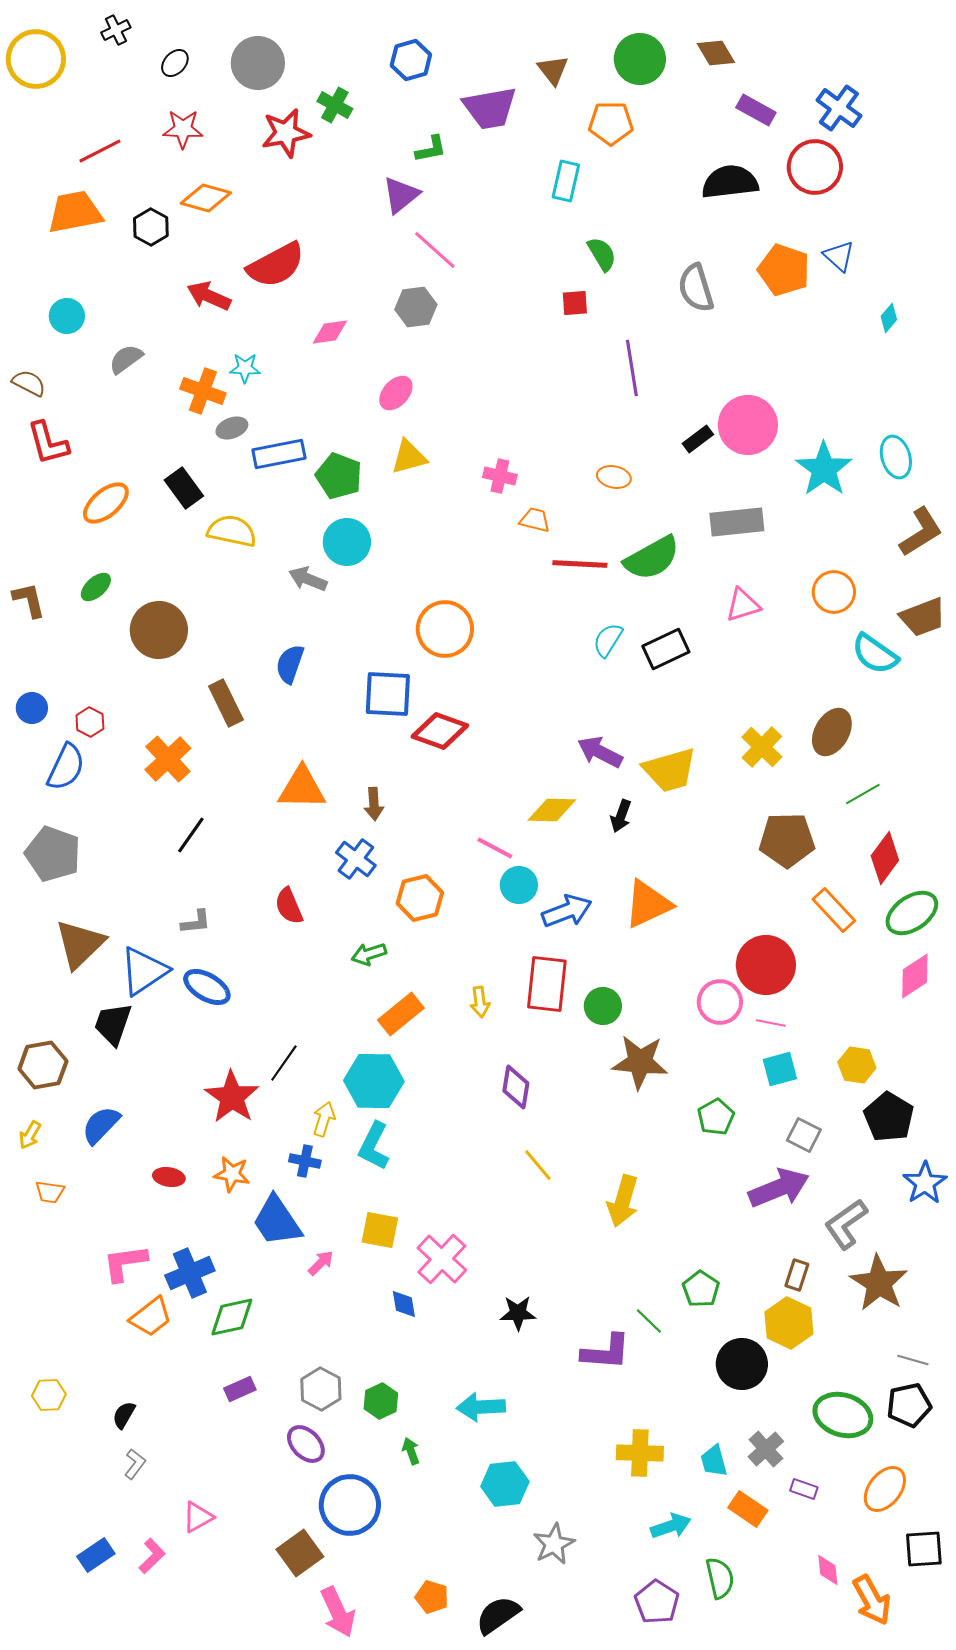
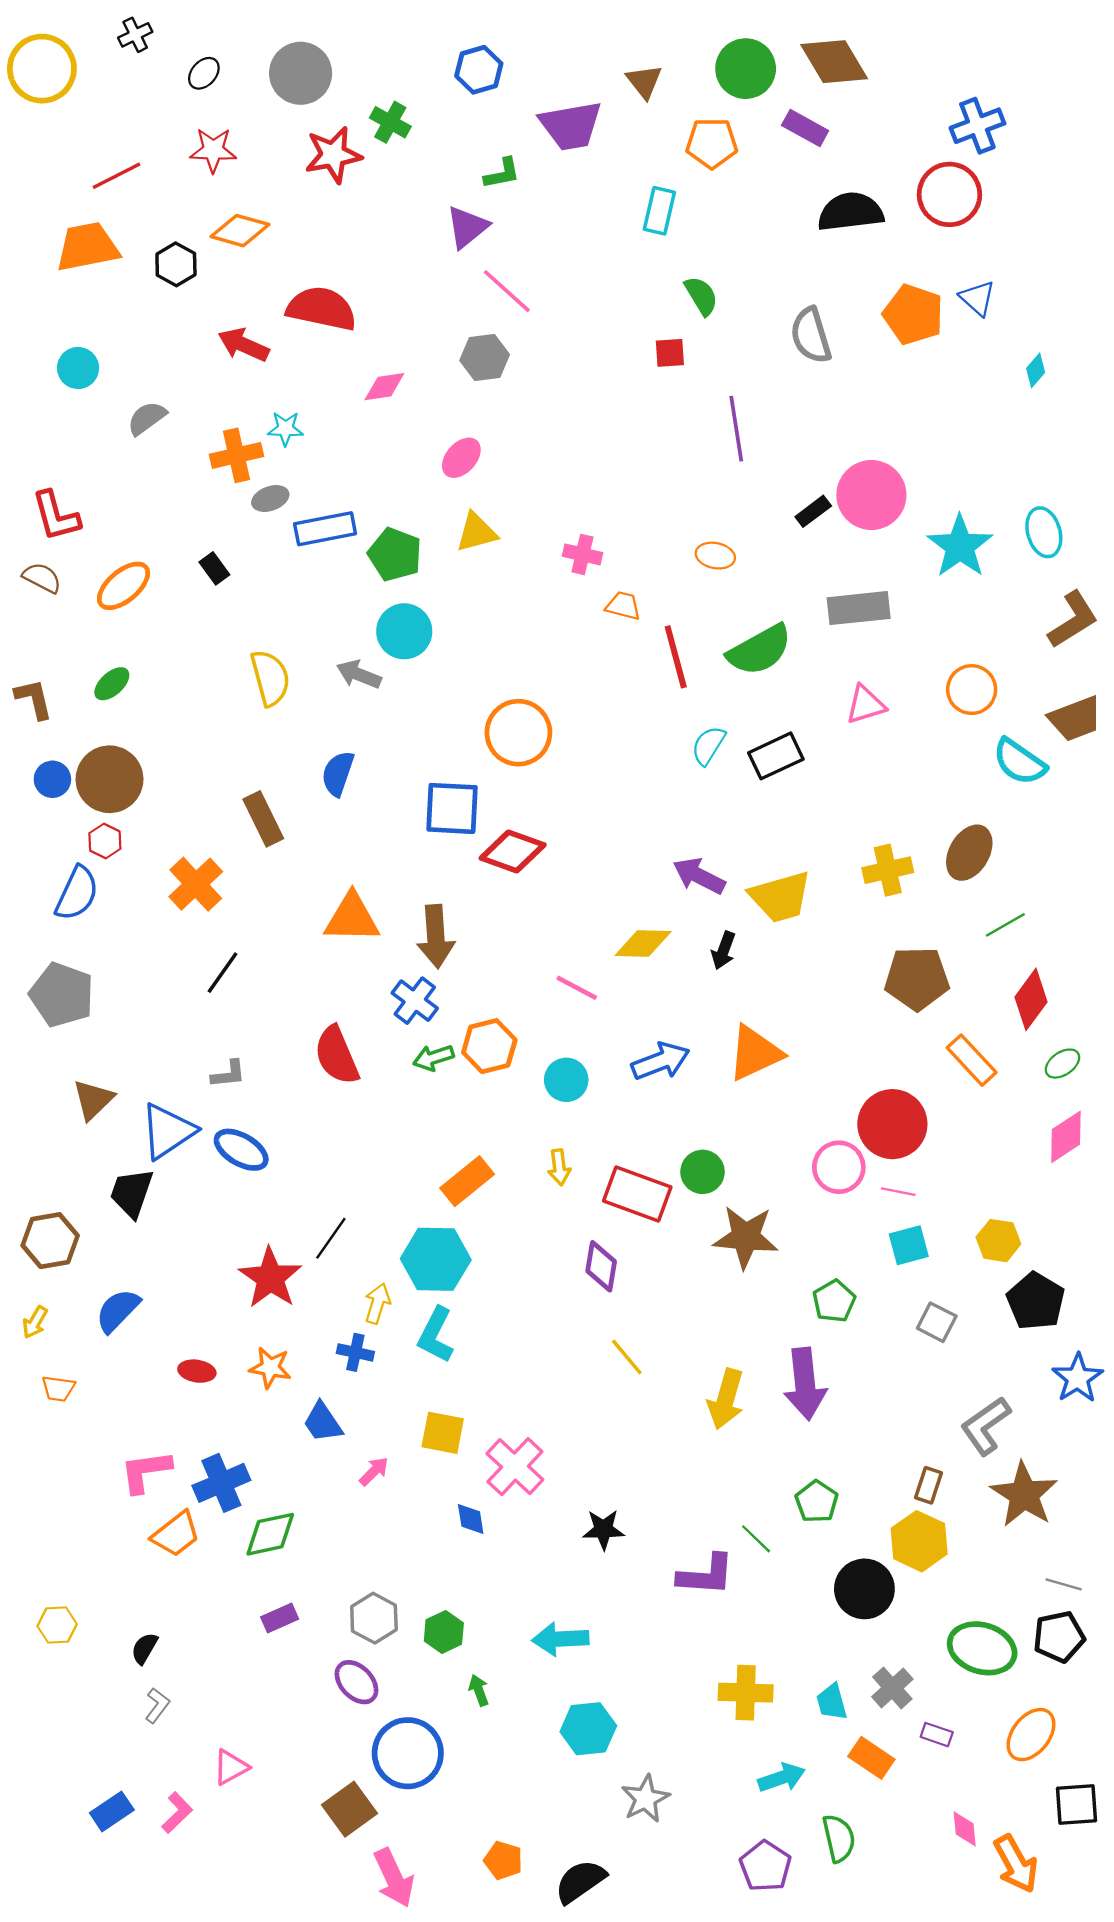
brown diamond: (716, 53) -> (834, 62), size x1.5
blue cross: (839, 108) -> (977, 126), turned 33
purple rectangle: (756, 110) -> (805, 128), moved
red semicircle: (276, 265) -> (322, 309), turned -140
brown semicircle: (29, 383) -> (42, 578), moved
orange cross: (203, 391) -> (236, 455), turned -33
black rectangle: (184, 488) -> (214, 568), size x0.7
yellow semicircle: (232, 531) -> (270, 678), moved, turned 63
red line: (580, 564) -> (676, 657), turned 72
brown circle: (159, 630) -> (110, 779), moved
blue circle: (32, 708) -> (52, 779), moved
yellow cross: (762, 747) -> (888, 870), turned 33
brown arrow: (374, 804) -> (436, 937), size x1.6
cyan circle: (519, 885) -> (566, 1080), moved
red semicircle: (289, 906) -> (337, 1055), size x1.4
green ellipse: (912, 913) -> (1062, 1064), size x0.6
brown triangle: (80, 944) -> (93, 1100), size x0.7
green arrow: (369, 954) -> (433, 1058), moved
red rectangle: (547, 984) -> (637, 1194), moved, turned -76
purple arrow: (779, 1188) -> (805, 1384), moved, turned 106
blue trapezoid: (277, 1221) -> (323, 1422), size x0.7

